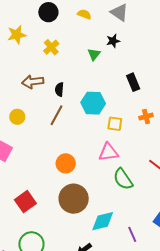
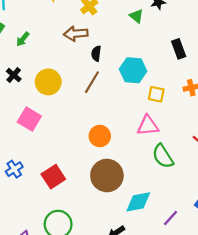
green triangle: (94, 54) -> (136, 16), turned -32
brown arrow: (33, 82) -> (76, 34), moved
yellow circle: (17, 117) -> (48, 82), size x1.5
purple line: (132, 234) -> (171, 218), turned 63

